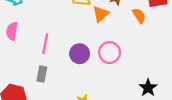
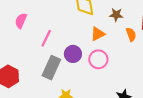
orange triangle: (101, 14) -> (98, 34), moved
gray rectangle: (42, 74) -> (51, 68), moved, size x1.6

